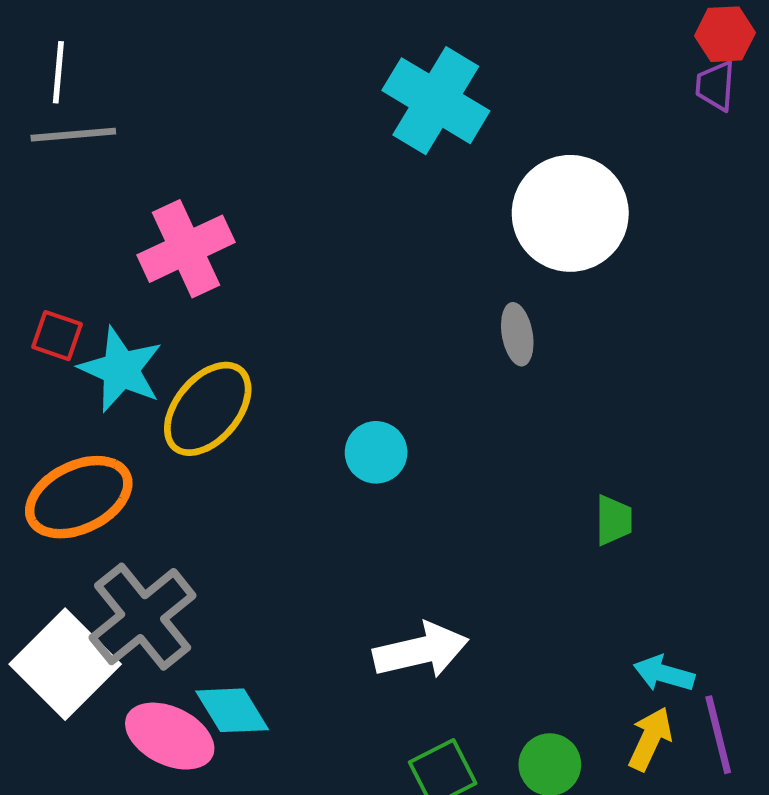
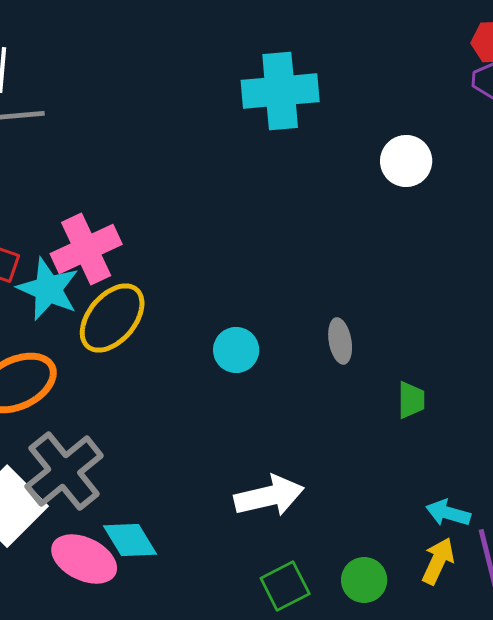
cyan cross: (436, 101) -> (280, 91), turned -36
white circle: (570, 213) -> (406, 161), moved, size x0.6
pink cross: (186, 249) -> (86, 249), moved
gray ellipse: (517, 334) -> (340, 341), moved

